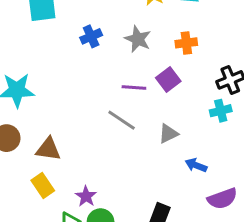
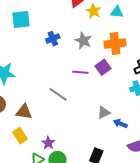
orange cross: (186, 43) -> (115, 44), size x1.5
gray line: (122, 120) -> (58, 94), moved
gray triangle: (168, 134) -> (104, 113), moved

